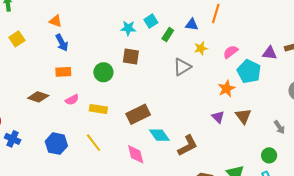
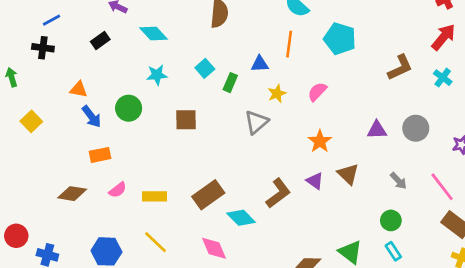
cyan star: (128, 28) -> (157, 75), moved
purple triangle: (270, 53) -> (377, 130), moved
cyan pentagon: (249, 71) -> (340, 39), moved
green circle: (103, 72) -> (129, 108), moved
brown L-shape: (188, 146) -> (278, 193), moved

